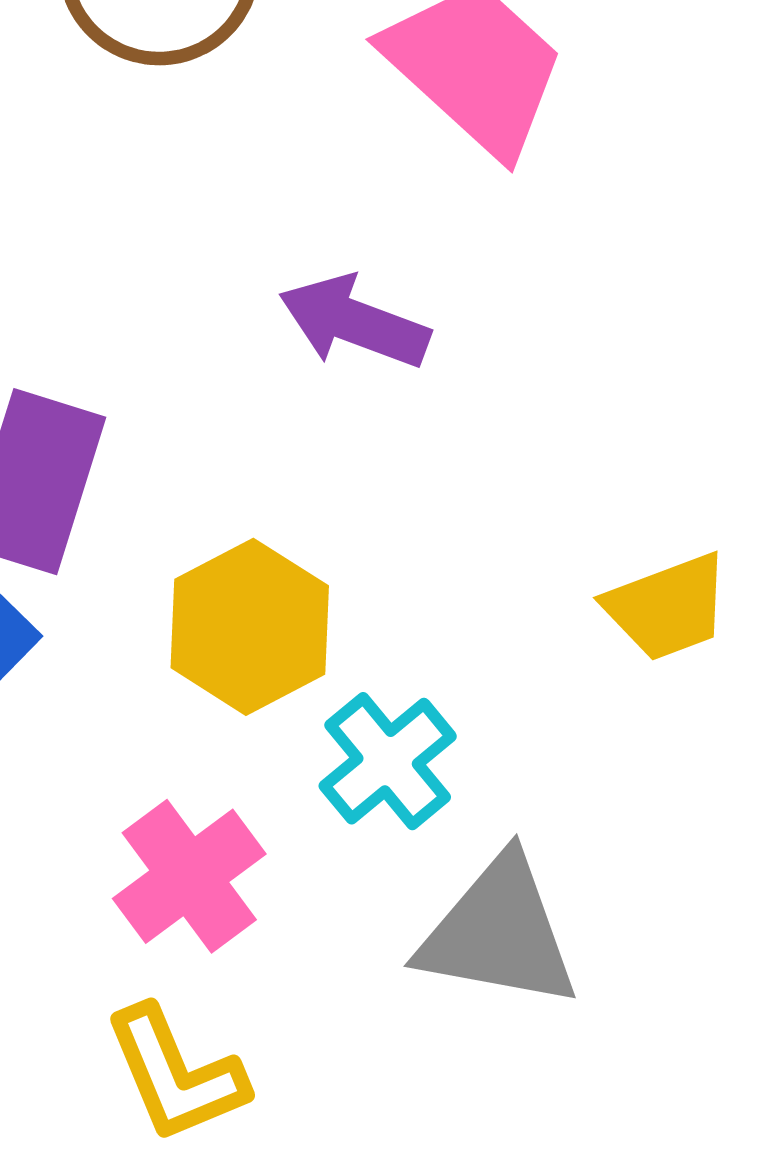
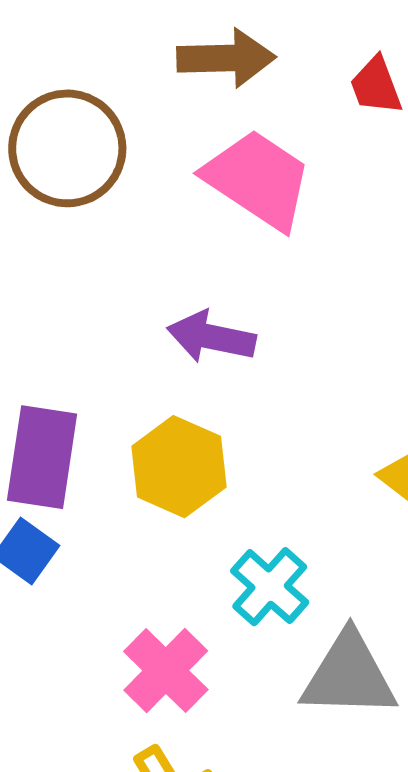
yellow hexagon: (250, 627) -> (179, 467), moved

